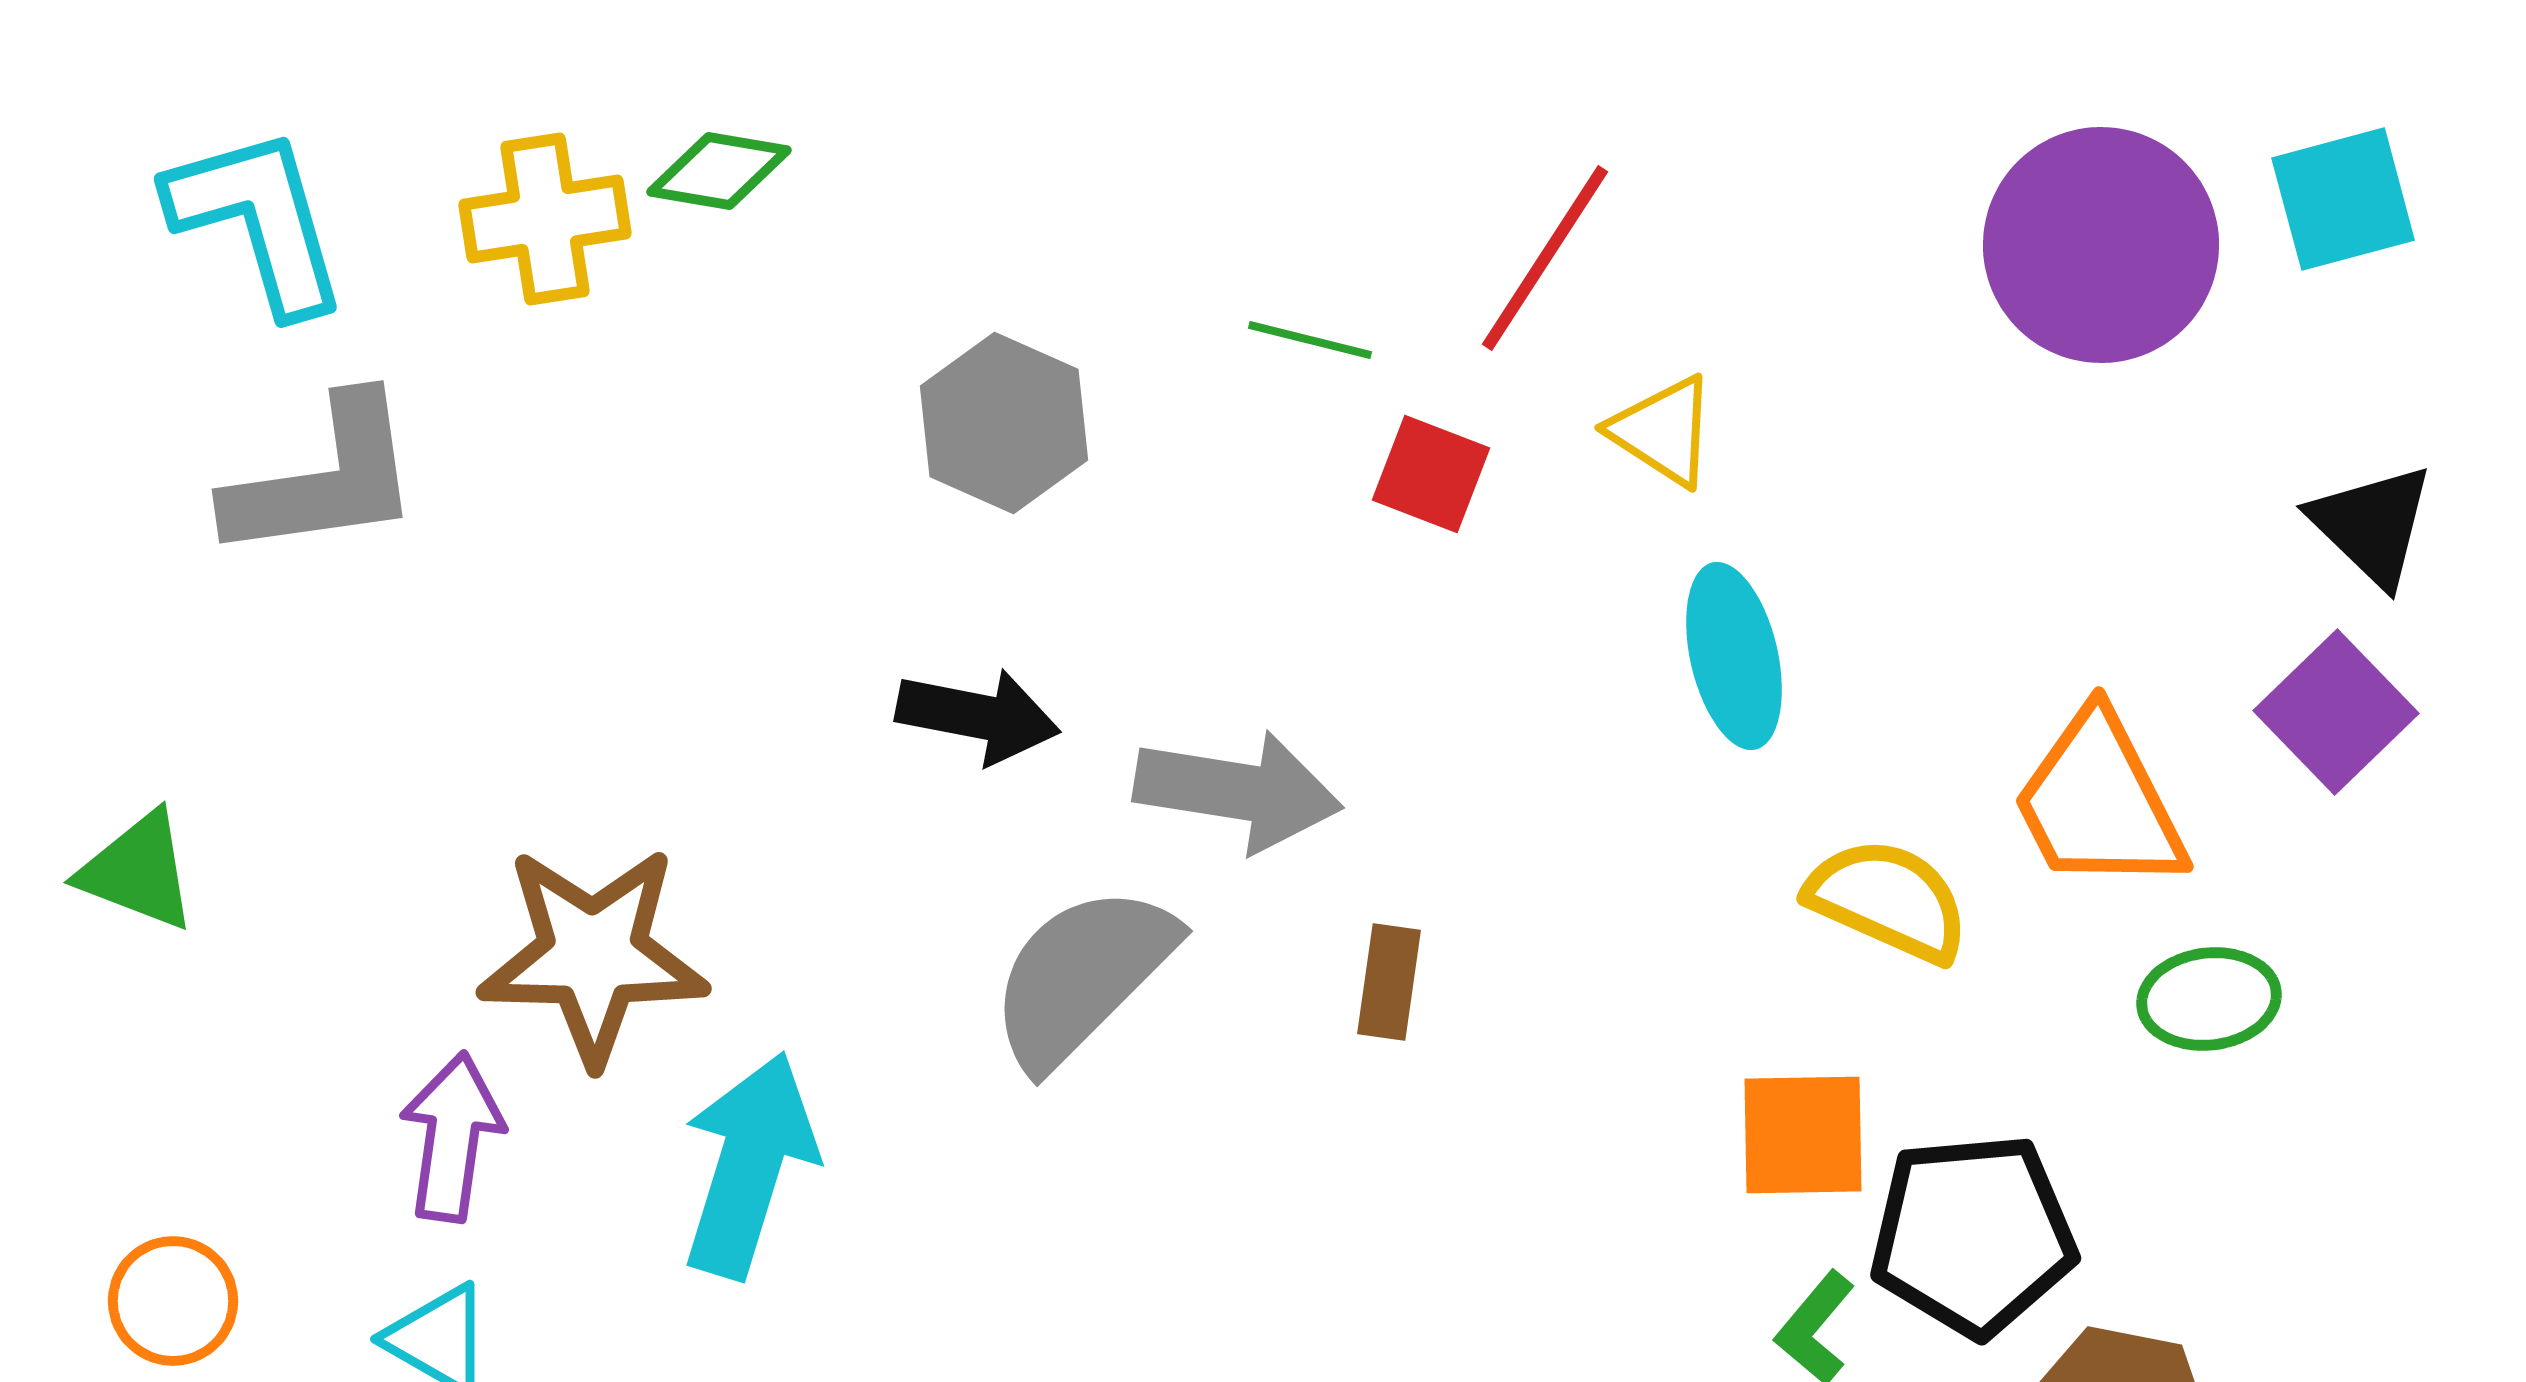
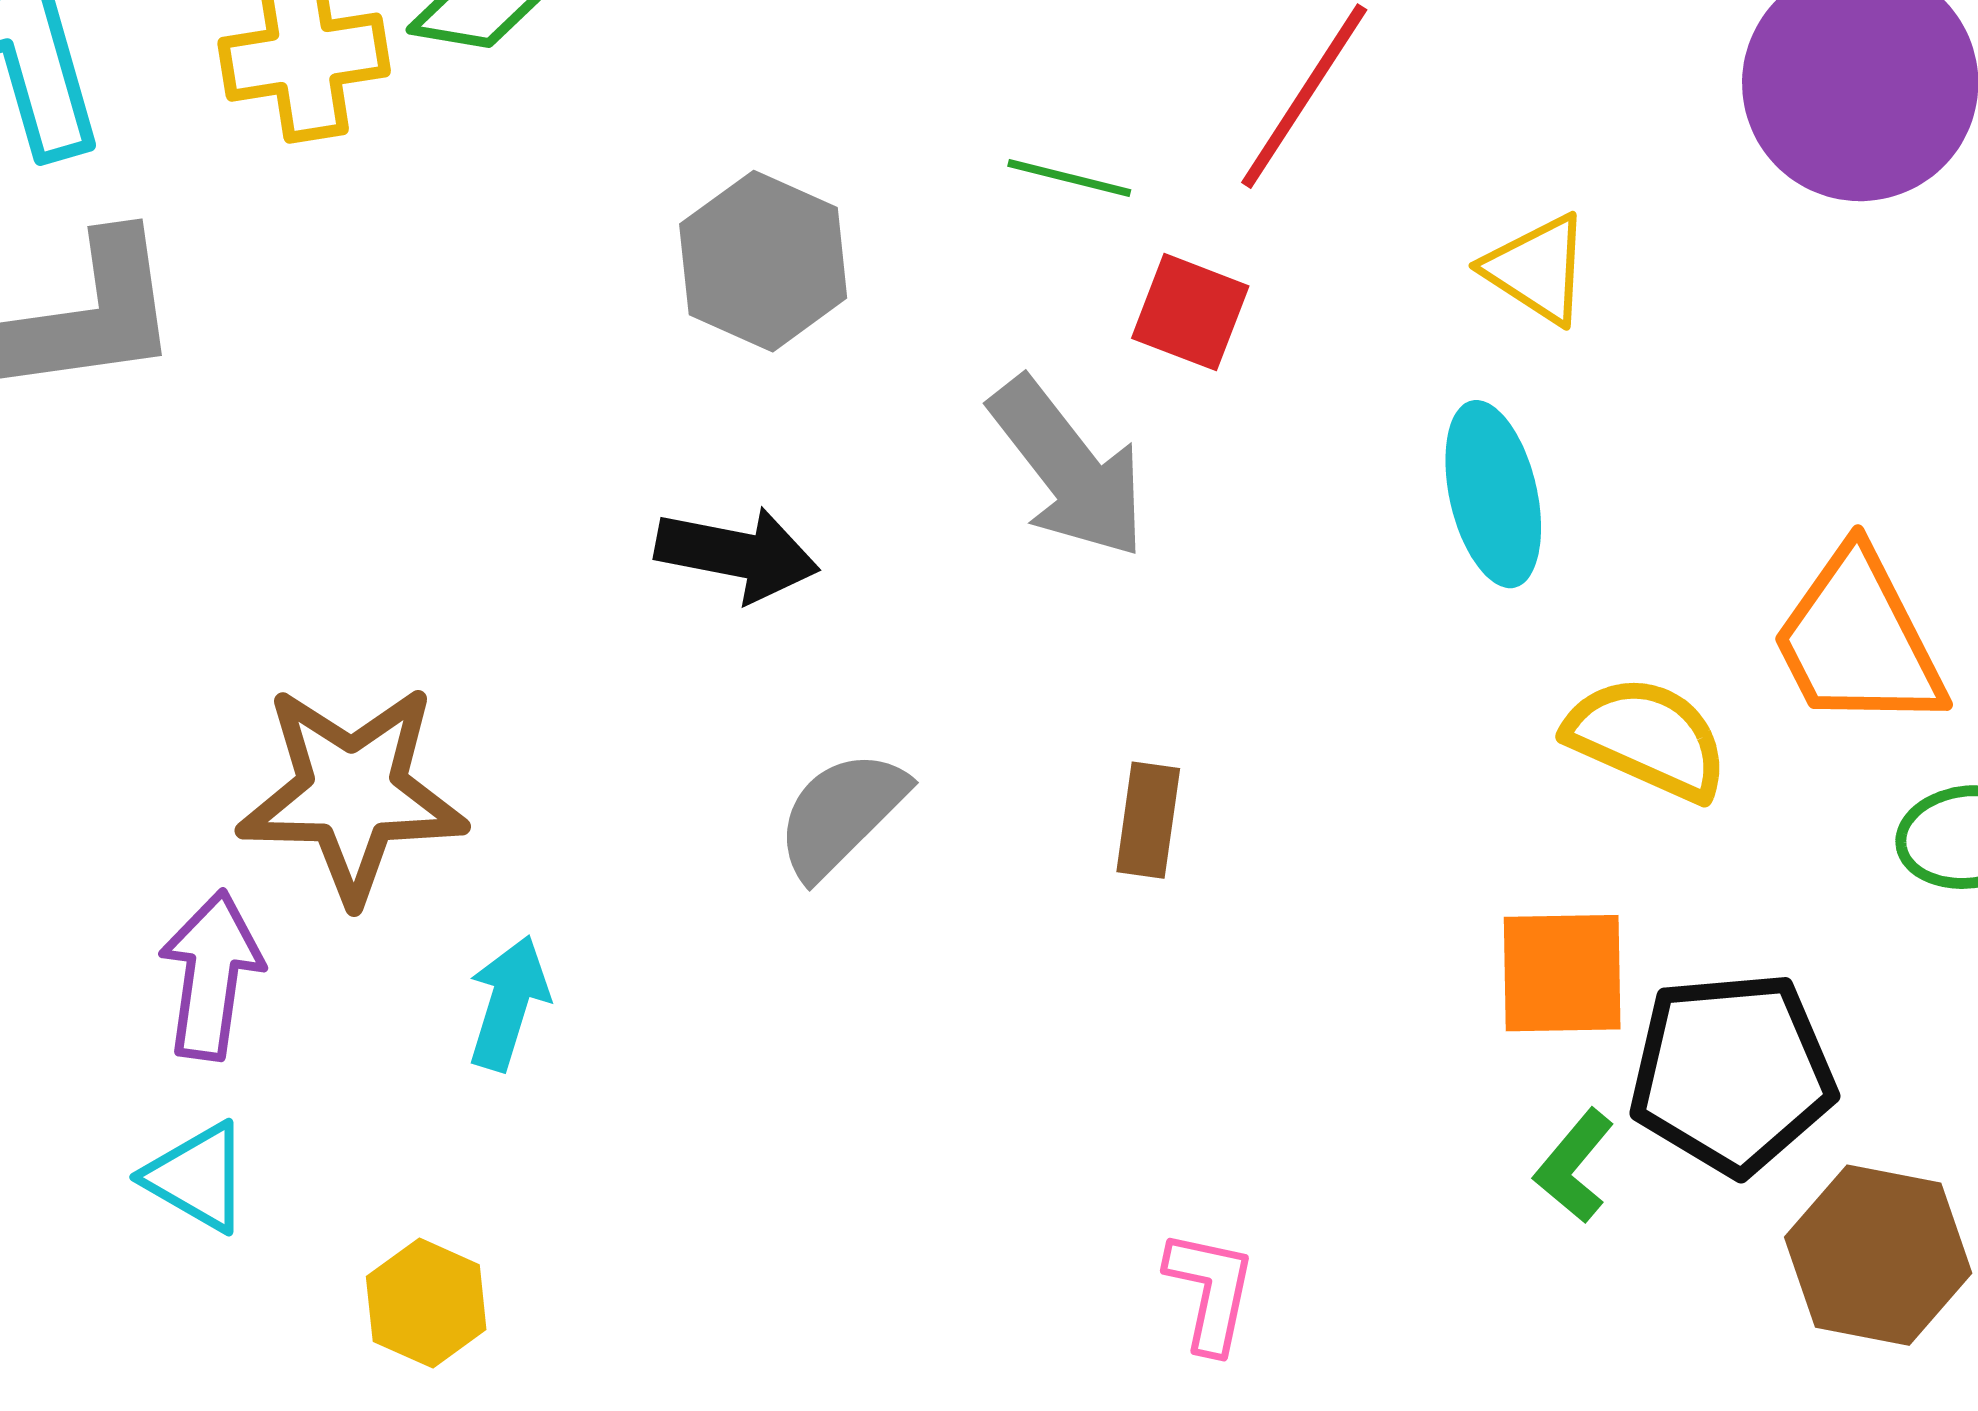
yellow triangle: (1663, 431) -> (1537, 269), moved
gray arrow: (1238, 791) -> (1068, 468), moved, turned 43
gray semicircle: (1082, 976) -> (841, 814), size x0.7
cyan arrow: (749, 1165) -> (508, 1003), size x0.6

